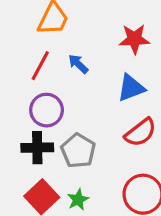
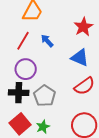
red star: (134, 39) -> (83, 27), turned -30
blue triangle: (131, 88) -> (80, 58), turned 42

